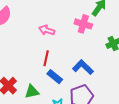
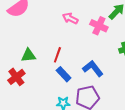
pink arrow: (47, 30) -> (70, 18), moved
green triangle: (32, 92) -> (28, 55), moved

